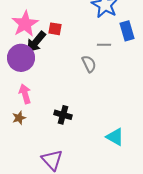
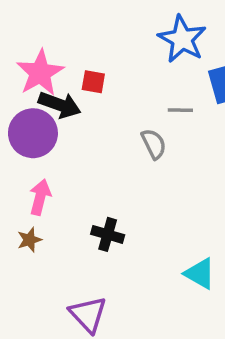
black arrow: (36, 42) -> (60, 105), turned -110
pink arrow: (25, 94) -> (40, 197), turned 30

